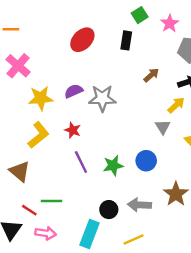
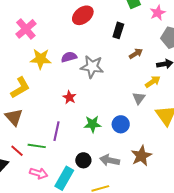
black rectangle: (126, 40) -> (118, 30), moved
red star: (73, 130) -> (69, 97), moved
yellow L-shape: (38, 135) -> (20, 88), moved
purple line: (81, 162) -> (57, 131), moved, turned 30
pink arrow: (46, 233) -> (39, 173), moved

